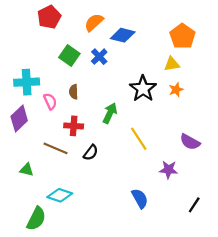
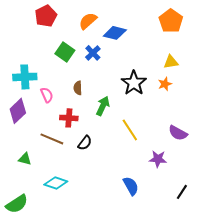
orange pentagon: (182, 36) -> (171, 21), moved
yellow triangle: (172, 64) -> (171, 62), moved
brown semicircle: (74, 92) -> (78, 88), moved
green semicircle: (36, 219) -> (17, 204), moved, turned 30

